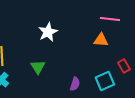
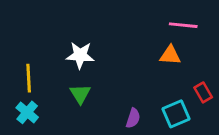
white star: (48, 32) -> (80, 55), moved, turned 30

